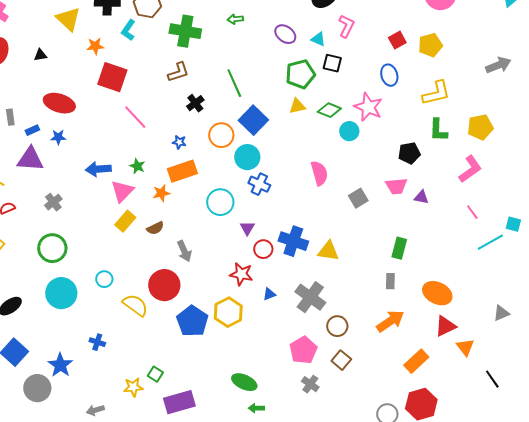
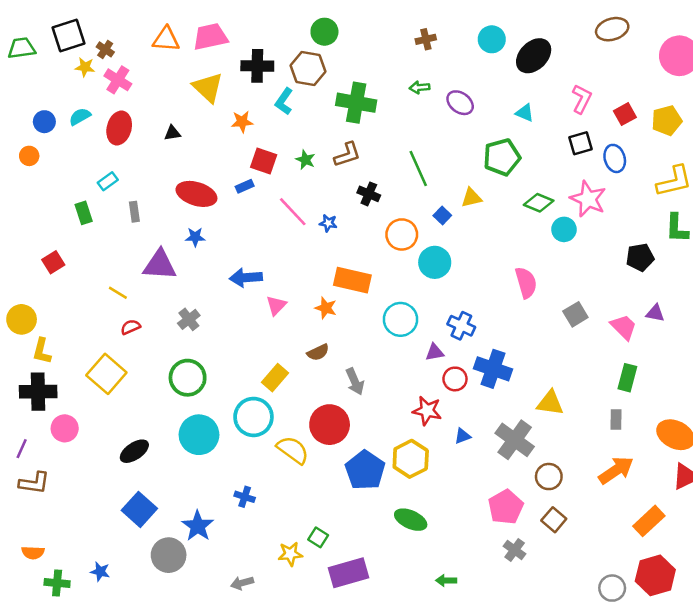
pink L-shape: (346, 26) -> (582, 99), moved
purple ellipse: (285, 34) -> (460, 103), moved
black square: (332, 63) -> (580, 143), moved, turned -30
red square: (112, 77) -> (264, 161), size x0.7
black cross: (195, 103) -> (369, 194), turned -30
yellow triangle: (297, 106) -> (471, 198), moved
blue square: (253, 120) -> (442, 215), size x0.5
blue rectangle: (32, 130) -> (245, 186), moved
blue star: (179, 142) -> (328, 223), moved
green star: (137, 166) -> (305, 160), moved
orange rectangle: (182, 171) -> (352, 280), turned 32
blue cross: (259, 184) -> (461, 326), moved
pink trapezoid: (396, 186) -> (624, 327), moved, turned -130
pink triangle: (122, 191) -> (276, 305), size x0.7
orange star: (161, 193) -> (326, 308), turned 30
yellow rectangle: (125, 221) -> (275, 378), moved
purple triangle: (247, 228) -> (435, 352), turned 49
yellow triangle: (328, 251) -> (550, 403), moved
cyan circle: (104, 279) -> (253, 417), size x1.8
green ellipse: (244, 382) -> (411, 520), moved

